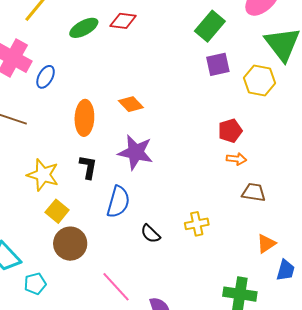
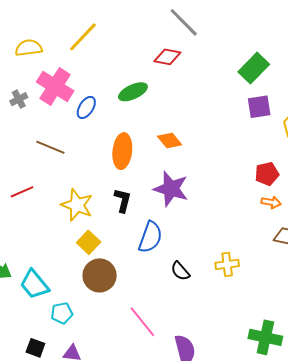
green ellipse: (84, 28) -> (133, 92), moved

